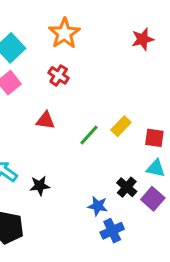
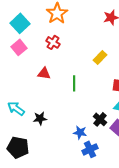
yellow rectangle: (121, 126) -> (100, 57), moved
green line: (89, 135) -> (74, 83), turned -42

